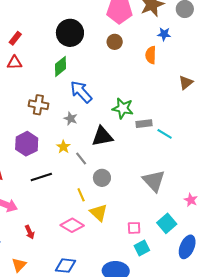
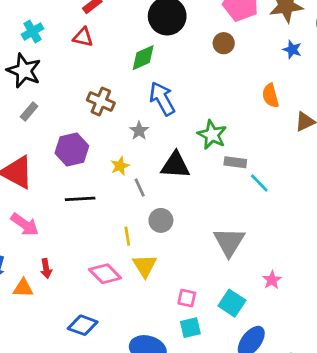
orange semicircle: (151, 55) -> (270, 96), moved, turned -30
cyan square: (167, 223) -> (232, 303), turned -30
orange triangle: (19, 265) -> (23, 288), moved, turned 35

